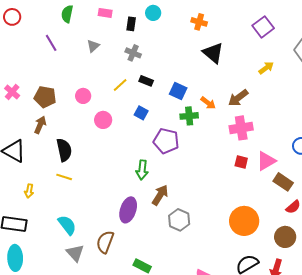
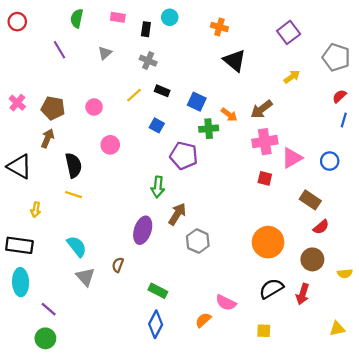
pink circle: (103, 120) -> (110, 145), moved
pink triangle: (266, 161) -> (292, 158), moved
brown semicircle: (105, 242) -> (118, 265), size x0.6

